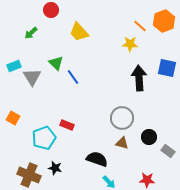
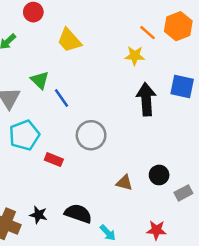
gray circle: (122, 118) -> (91, 135), moved
cyan pentagon: (44, 138) -> (24, 135), moved
gray rectangle: (168, 151) -> (183, 193), turned -64
black semicircle: (97, 159) -> (78, 213), moved

